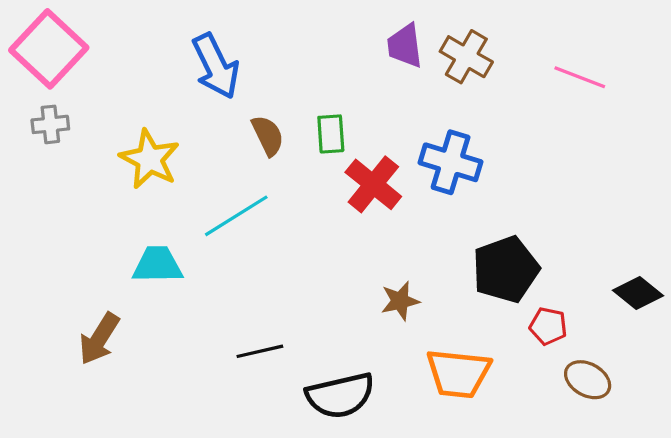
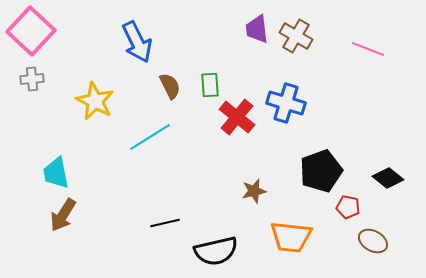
cyan trapezoid: (157, 265) -> (56, 173), moved, turned -100
black diamond: (638, 293) -> (388, 178), moved

